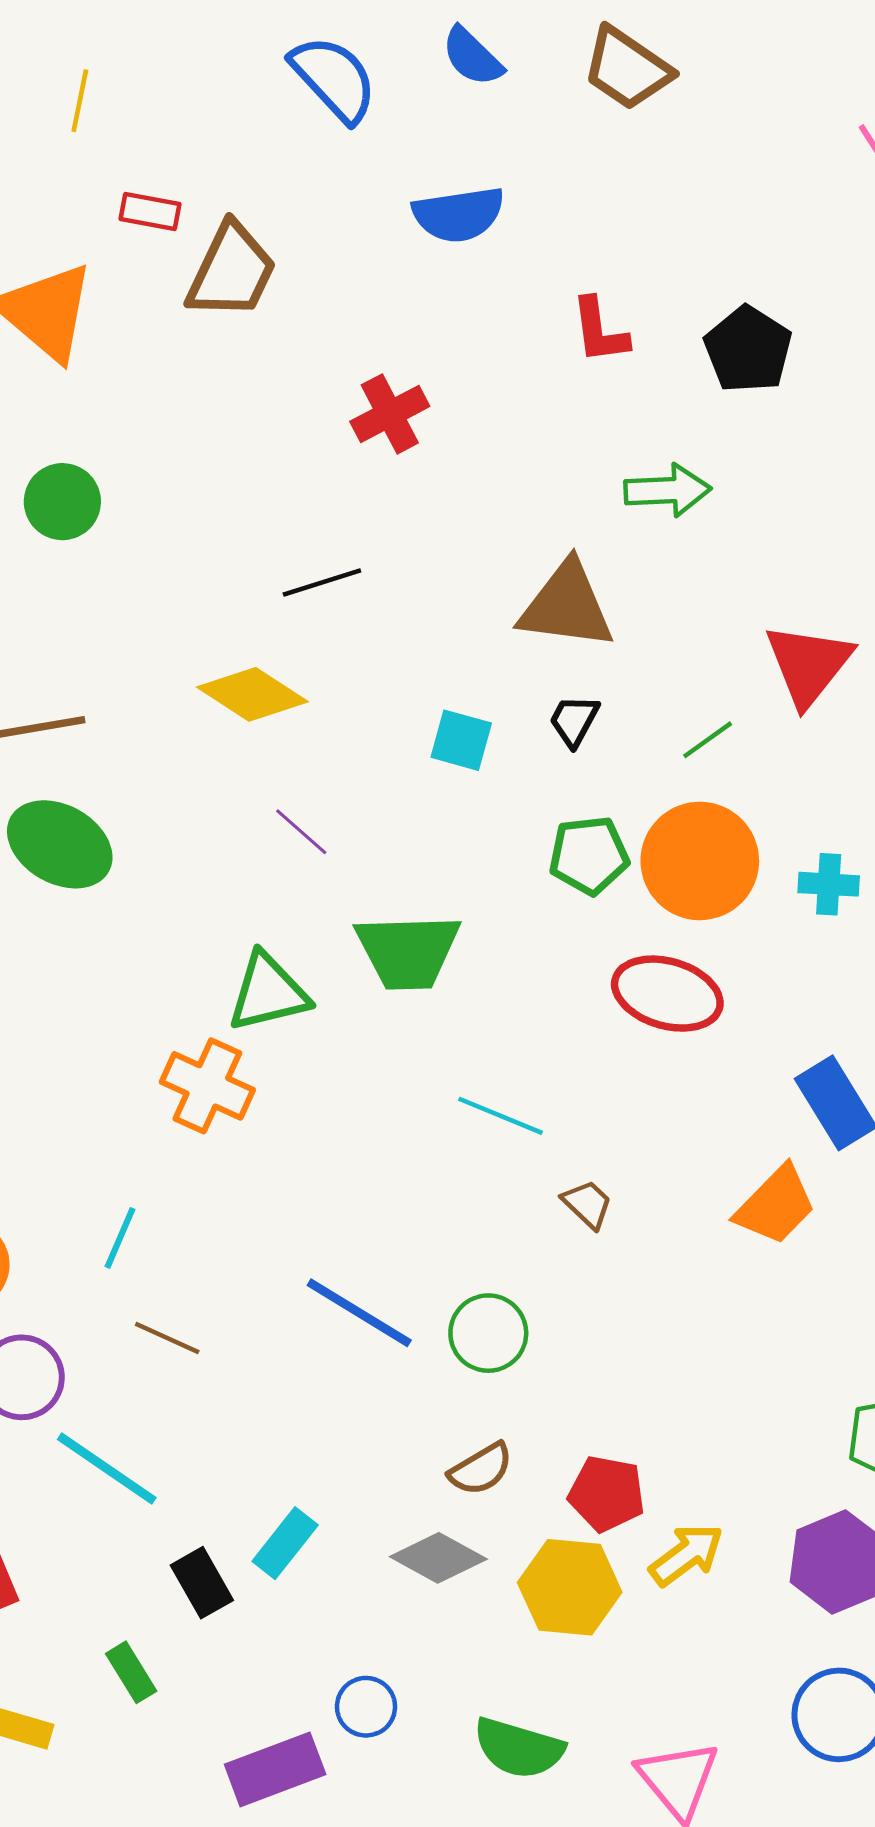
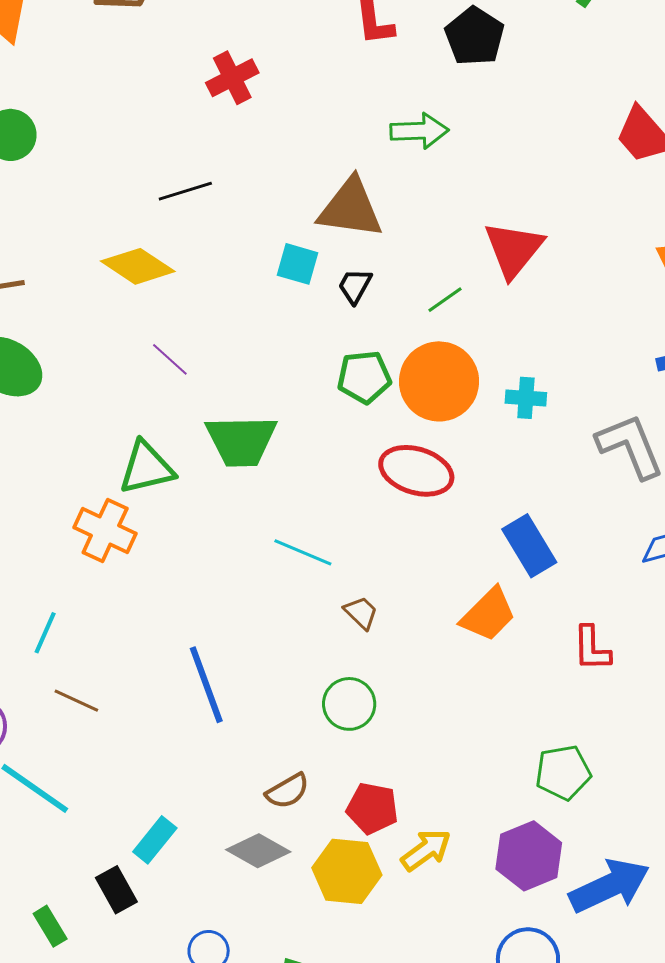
cyan square: (461, 740) -> (298, 264), moved
blue line: (359, 1313) -> (206, 685), turned 38
green circle: (488, 1333) -> (349, 704), moved
black rectangle: (202, 1583) -> (116, 890), moved

